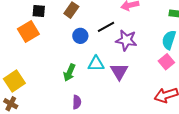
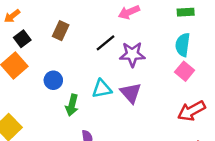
black square: (39, 11) -> (22, 39), turned -32
blue circle: (80, 36) -> (53, 80), moved

